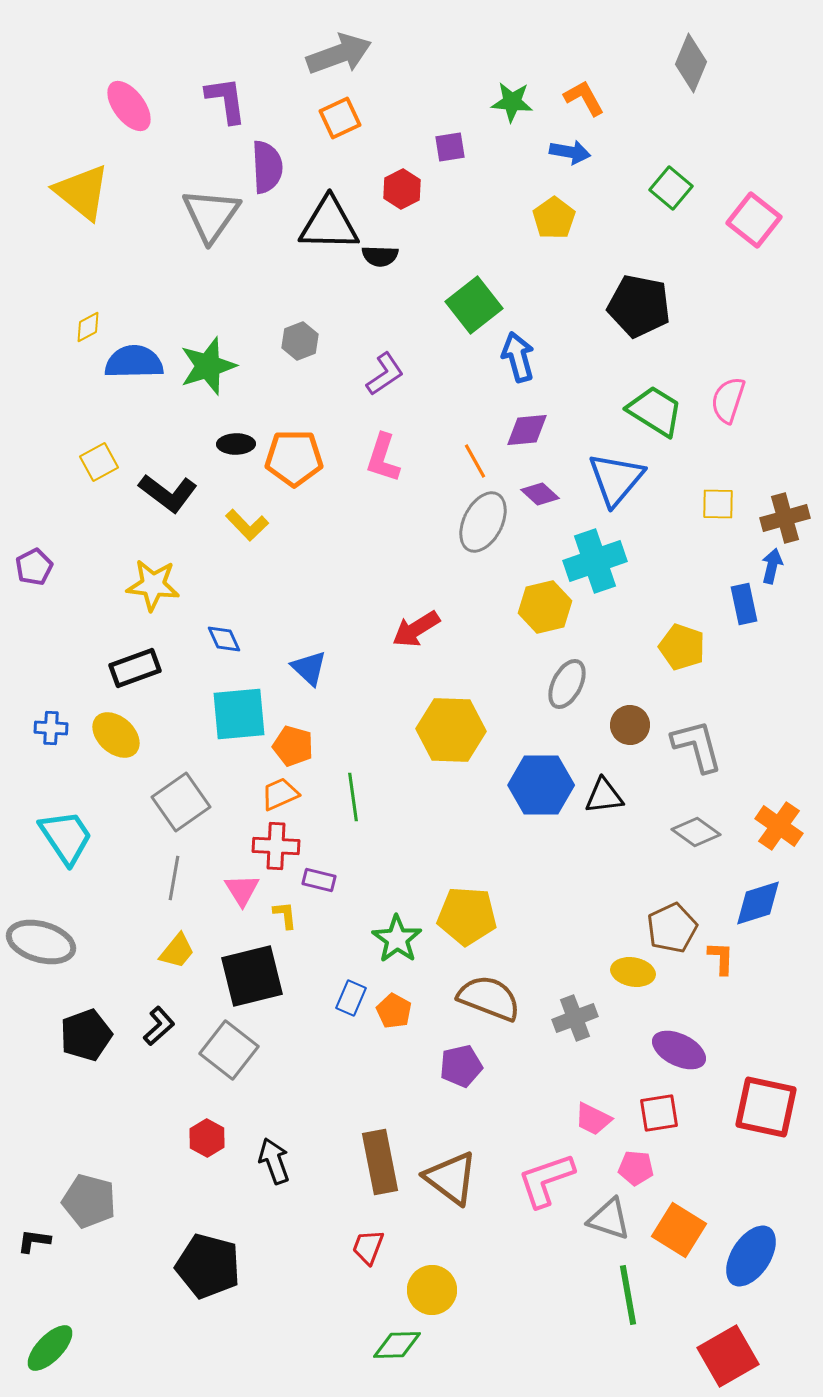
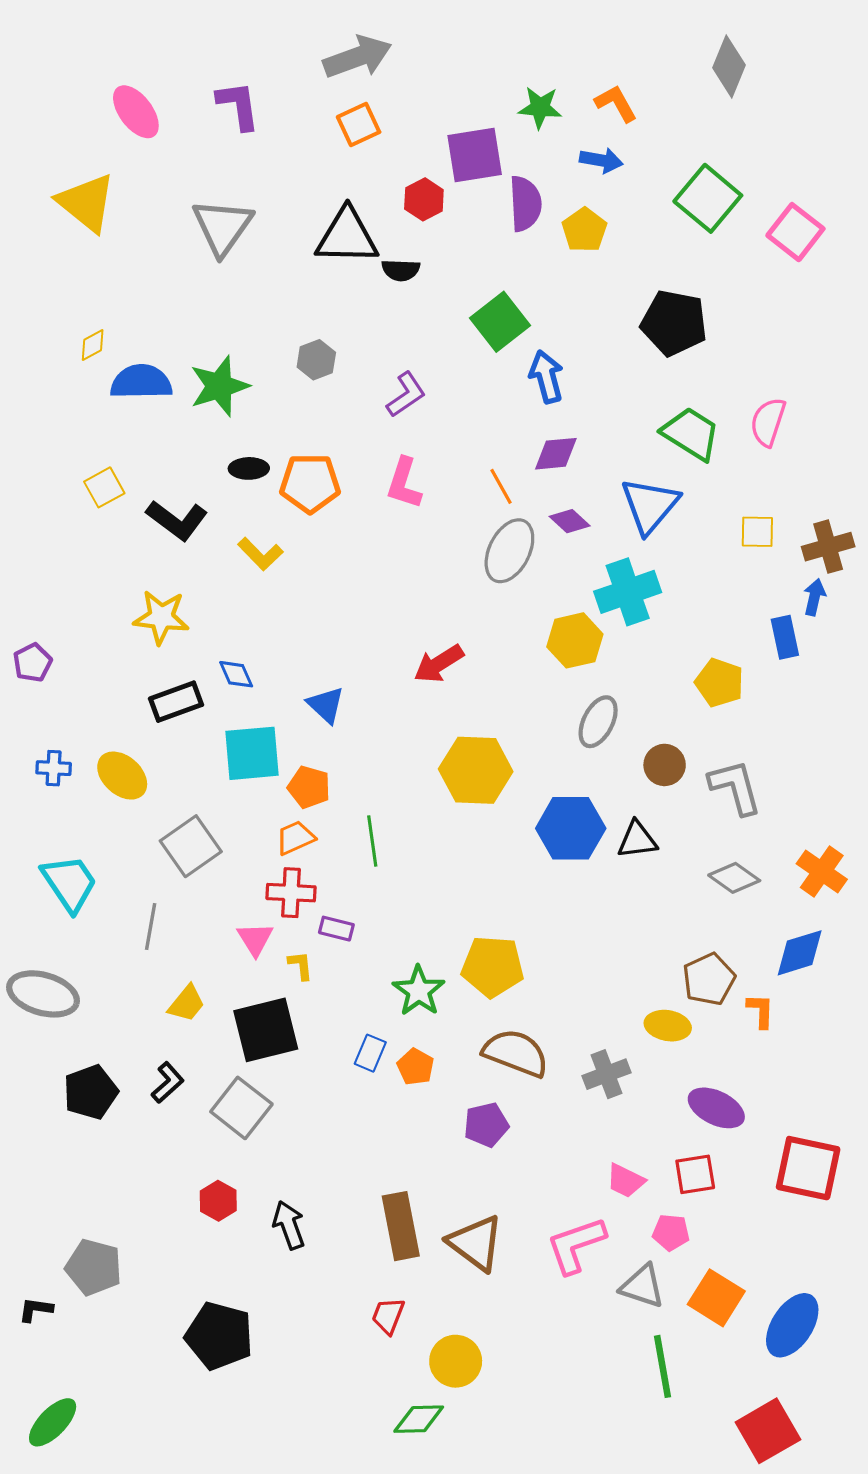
purple square: (450, 147) -> (475, 155), size x1.8
purple semicircle: (267, 167) -> (525, 204), moved
green square: (671, 188) -> (708, 198), size x1.5
purple pentagon: (34, 567) -> (32, 663), moved
black rectangle: (135, 668) -> (176, 702), moved
gray line: (174, 878) -> (151, 926), moved

